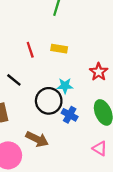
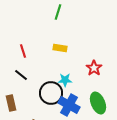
red line: (30, 50) -> (23, 51), moved
blue cross: (70, 115) -> (69, 105), size x1.5

